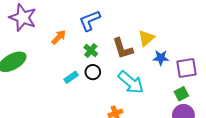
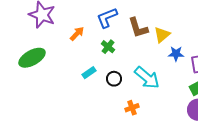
brown L-shape: (123, 48) -> (138, 28), moved
black circle: (93, 72) -> (114, 79), moved

